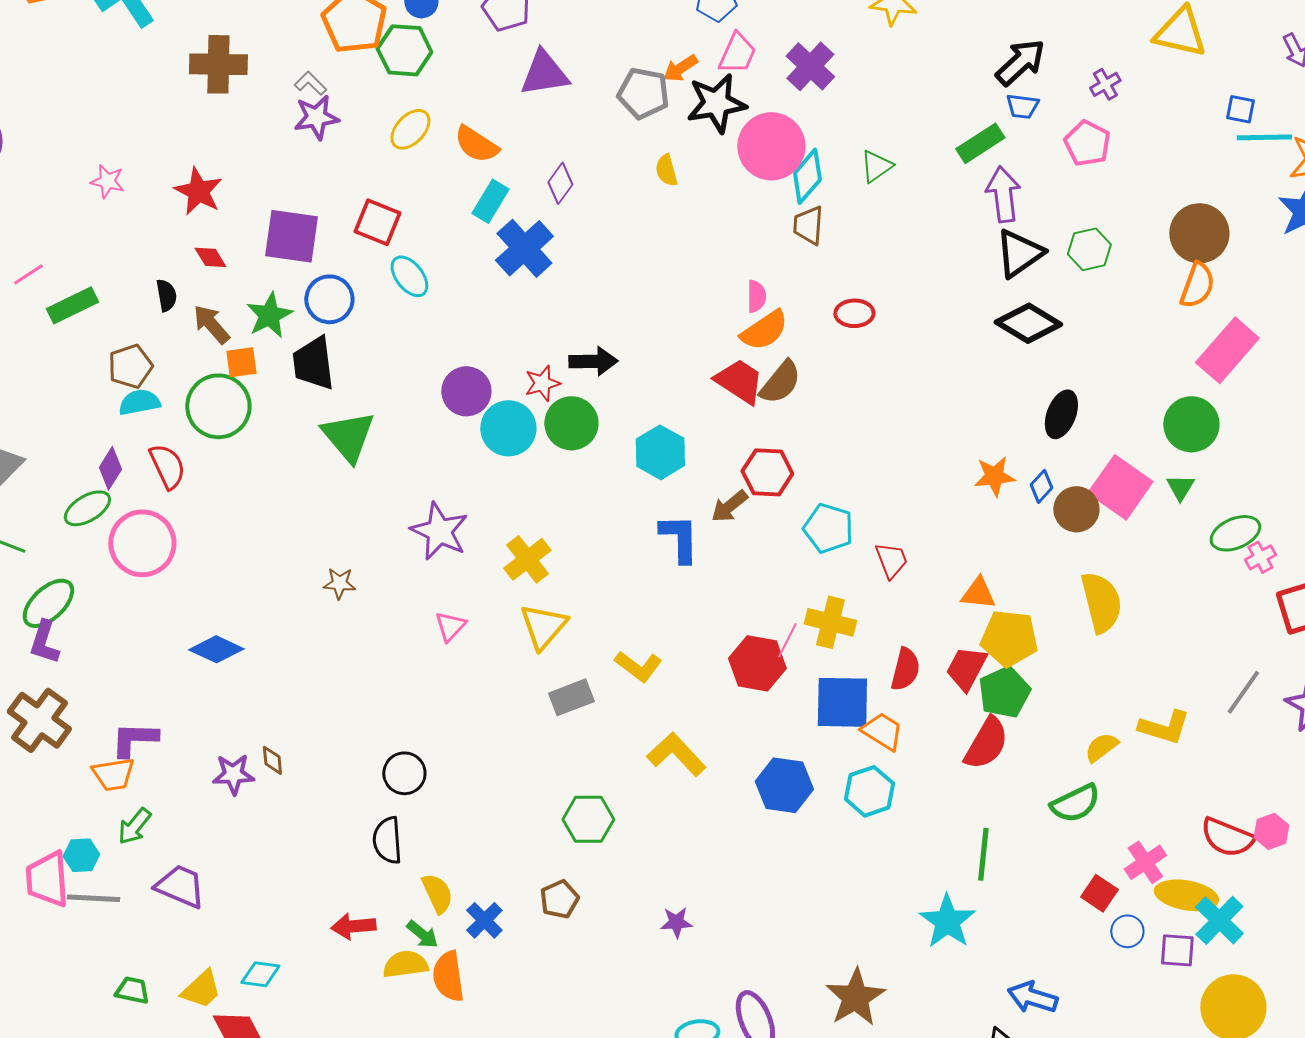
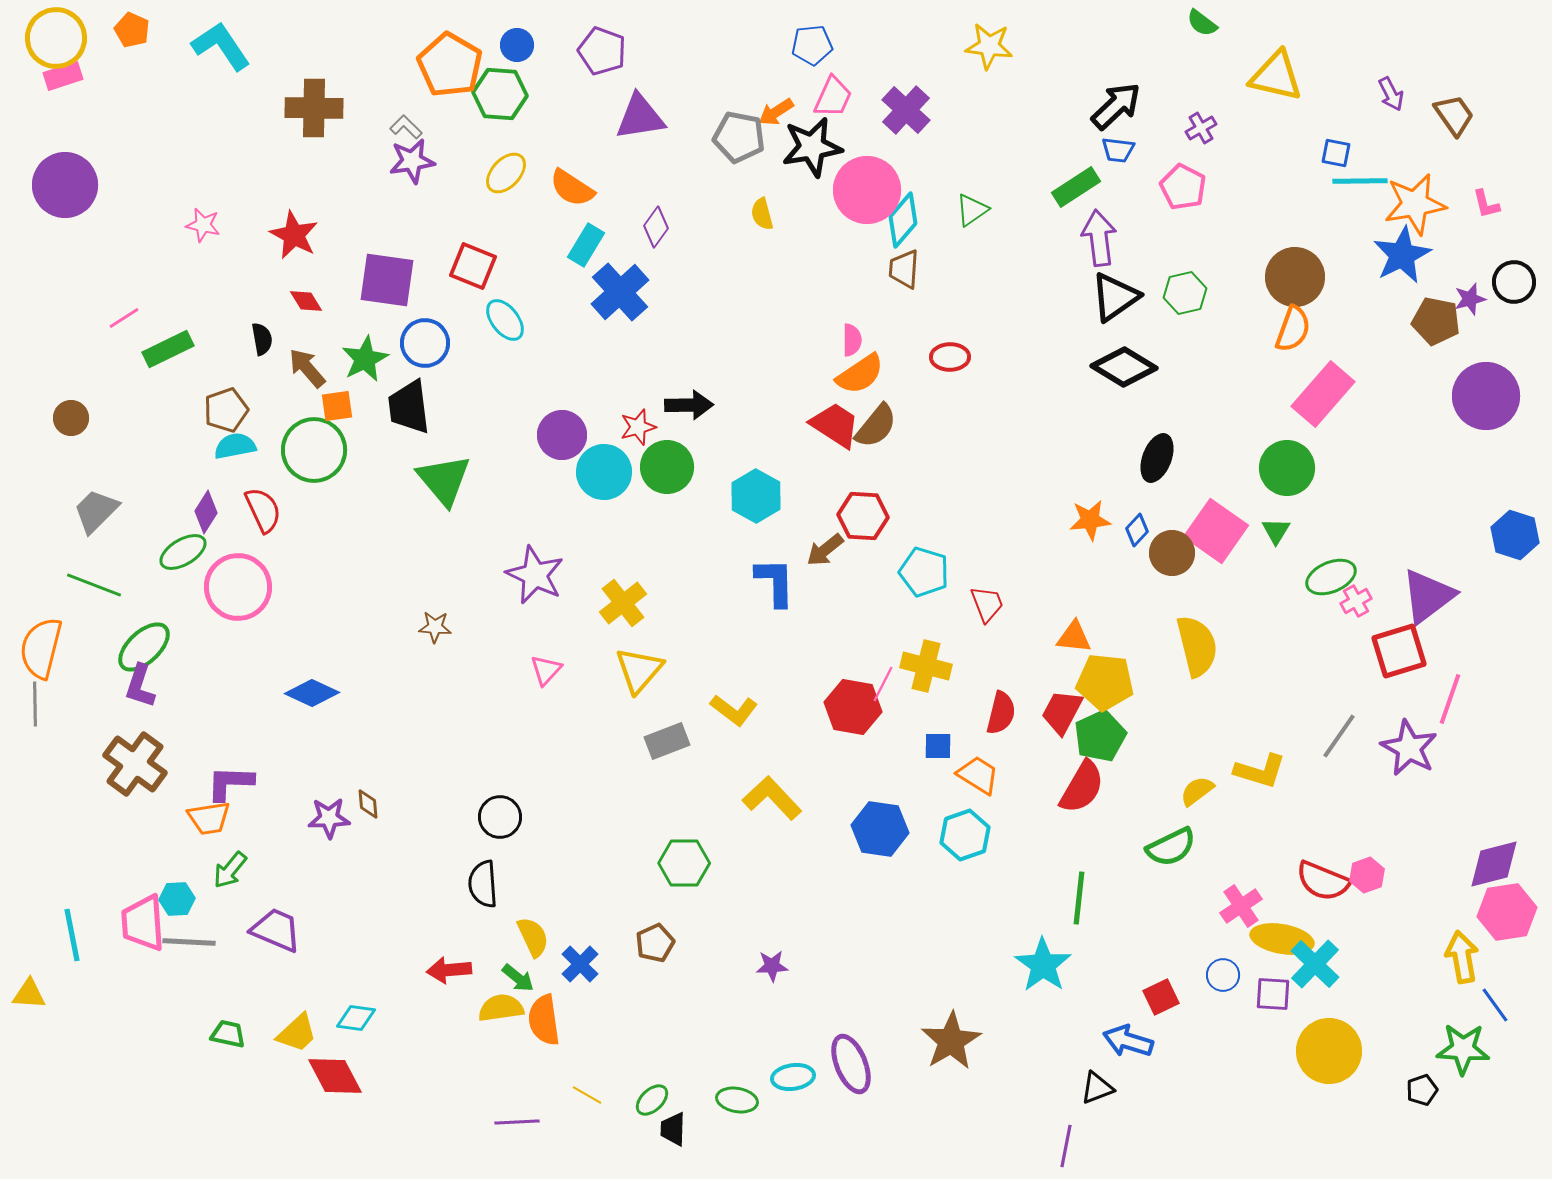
blue square: (842, 702) -> (938, 746), size x0.5
red square: (1099, 893) -> (1161, 997), moved, turned 30

